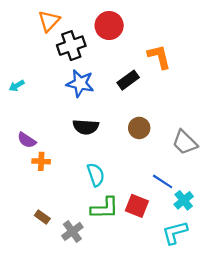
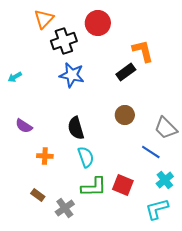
black rectangle: (128, 80) -> (126, 72), moved
black semicircle: (86, 127) -> (76, 128), moved, turned 70
orange cross: (41, 161) -> (45, 156), moved
blue line: (163, 181) -> (151, 152), moved

